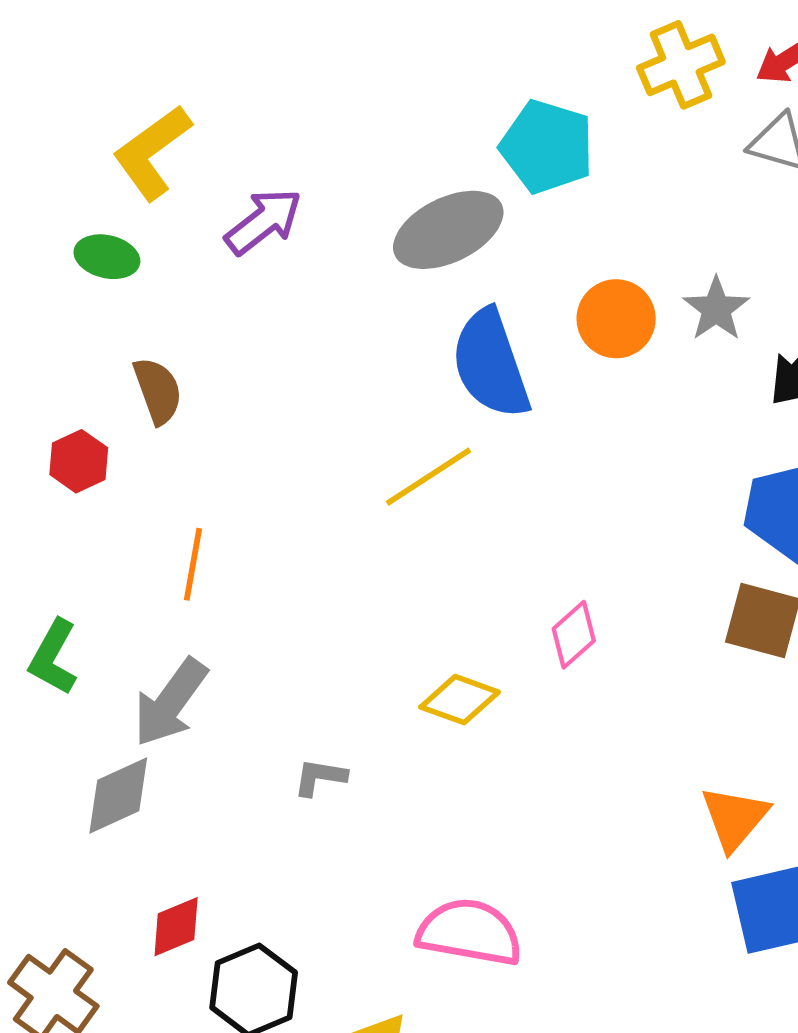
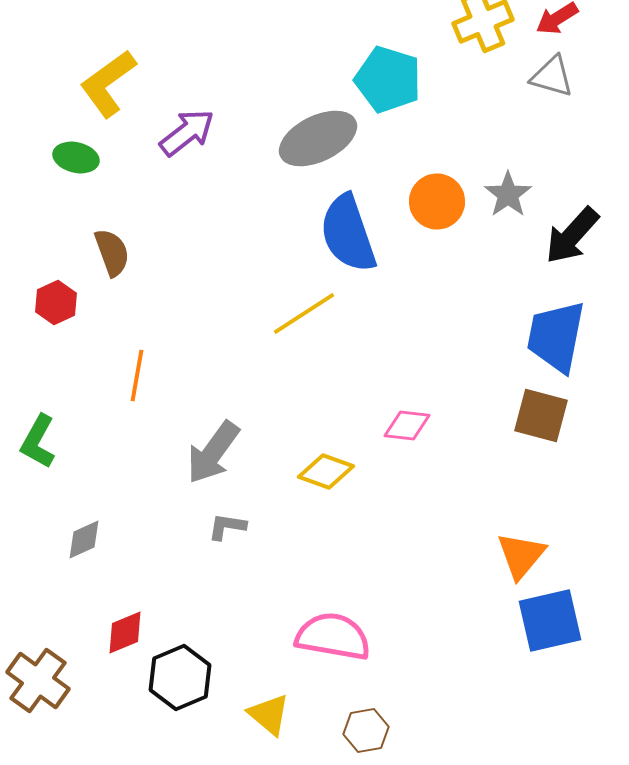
pink diamond: (574, 635) -> (407, 426), turned 48
gray arrow: (170, 702) -> (213, 452), moved
gray diamond: (118, 795) -> (84, 540), size x0.7

